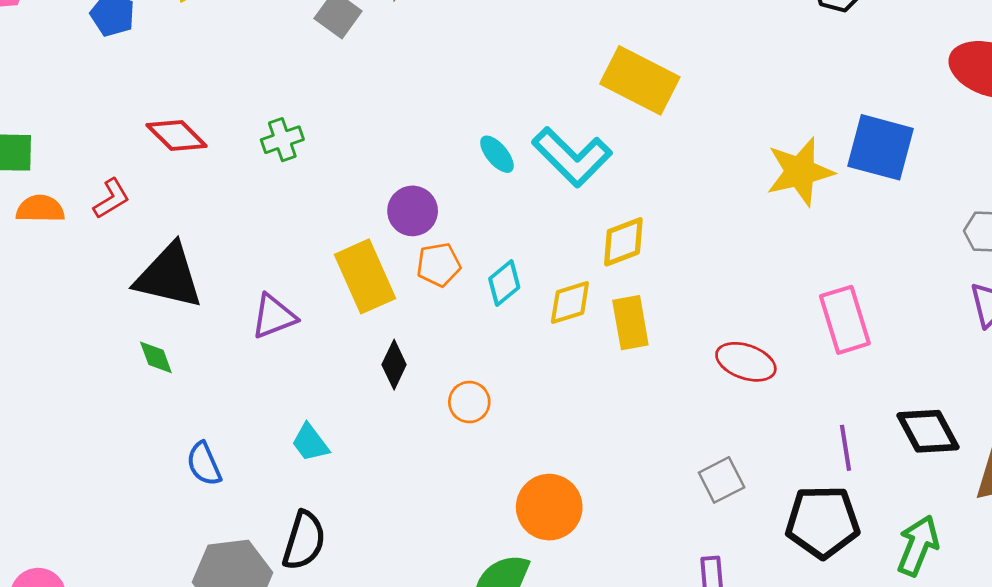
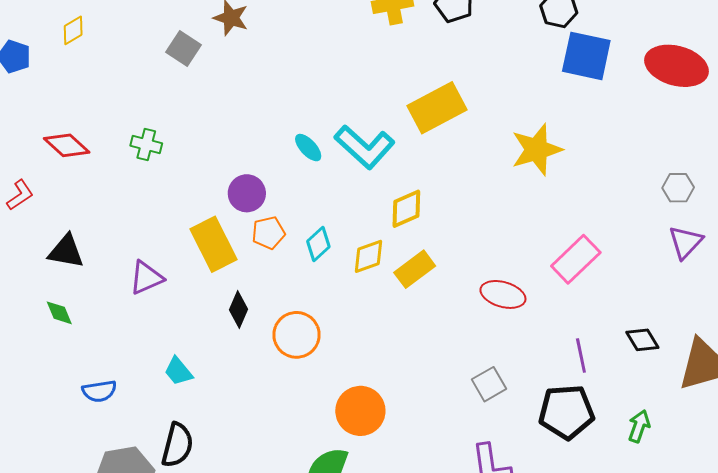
yellow rectangle: (640, 80) -> (437, 108), moved, turned -52
green cross: (282, 140) -> (146, 144), turned 36
blue square: (881, 147) -> (586, 56), moved
black triangle: (169, 276) -> (66, 251), size x0.7
pink rectangle: (845, 320) -> (576, 259), turned 66
yellow rectangle: (630, 323) -> (415, 269), turned 66
orange circle: (469, 402) -> (297, 335), size x1.5
black diamond: (928, 431) -> (642, 340), size x0.7
blue semicircle: (204, 464) -> (99, 391), turned -72
green arrow: (918, 546) -> (639, 426), size x0.7

